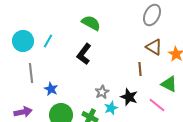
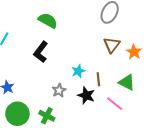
brown triangle: (154, 47) -> (112, 45), turned 36
brown line: (140, 69) -> (98, 79), moved
cyan star: (111, 108) -> (78, 71), moved

